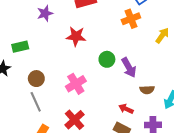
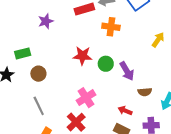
orange cross: (131, 19) -> (111, 27), moved, turned 30
red star: (76, 36) -> (82, 56), moved
brown circle: (36, 79) -> (38, 74), moved
pink cross: (76, 84) -> (86, 98), moved

